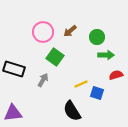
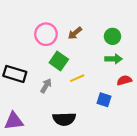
green circle: (97, 37) -> (112, 36), moved
yellow line: (81, 84) -> (77, 78), moved
black semicircle: (72, 111) -> (64, 119), moved, turned -60

